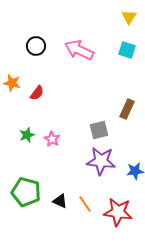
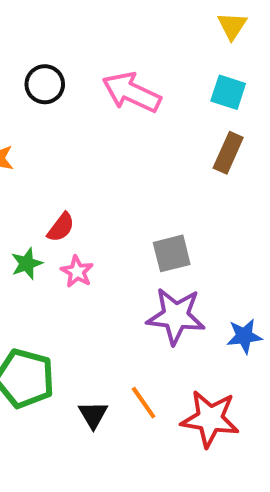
red semicircle: (37, 93) -> (61, 227), moved
brown rectangle: (127, 109) -> (228, 153), moved
black triangle: (60, 201) -> (93, 415), moved, turned 35

